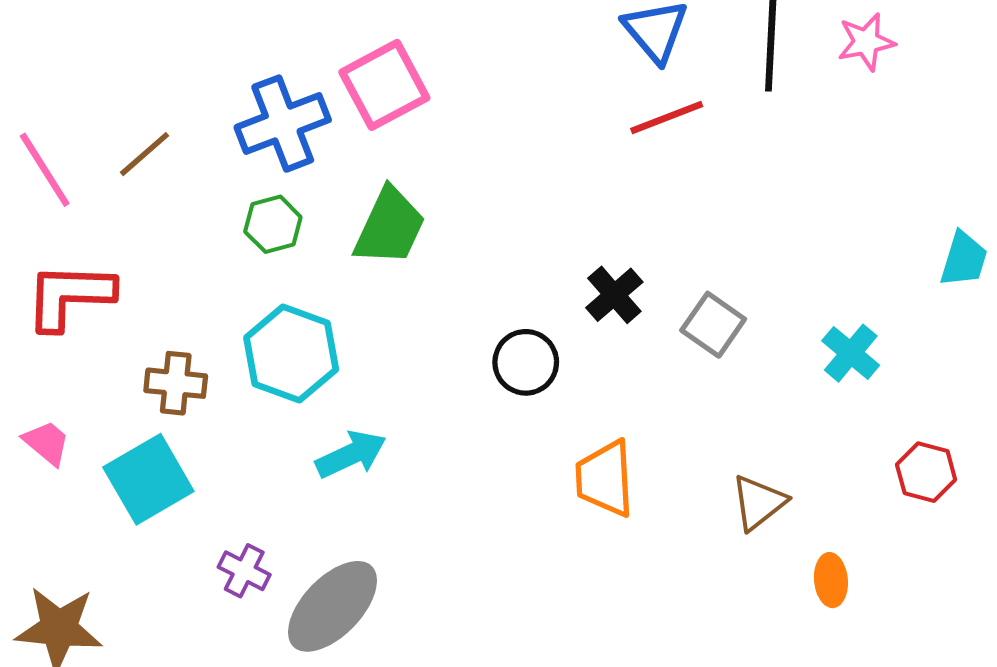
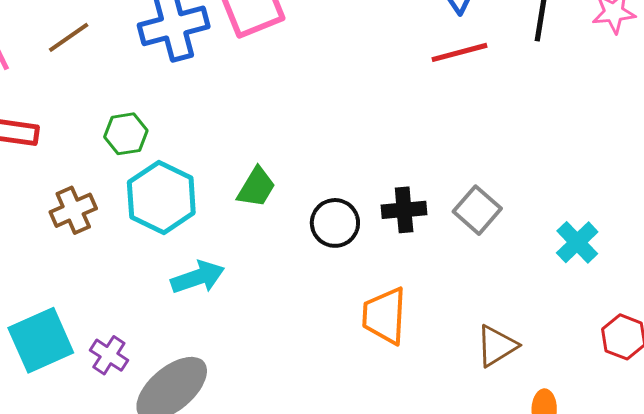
green hexagon: (273, 224) -> (126, 134), moved
green trapezoid: (390, 227) -> (256, 187), moved, size x0.7
black cross: (614, 295) -> (404, 210), moved, turned 30
brown cross: (176, 383) -> (73, 210), turned -36
cyan square: (148, 479) -> (41, 340), moved

